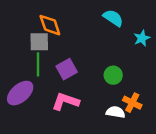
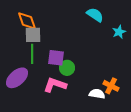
orange diamond: (50, 25) -> (27, 21), moved
purple square: (67, 69) -> (56, 58), turned 36
green circle: (113, 75) -> (67, 68), moved

